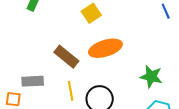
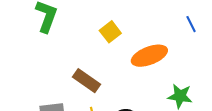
orange ellipse: (105, 48) -> (149, 56), moved

